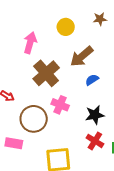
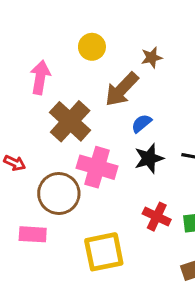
brown star: (100, 19) -> (152, 57), moved
pink cross: (60, 105) -> (97, 167), size x1.4
black star: (95, 115) -> (149, 158), moved

